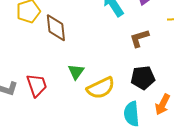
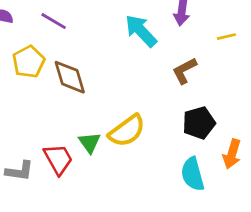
green triangle: (76, 72) -> (90, 143), moved
yellow semicircle: (101, 88) -> (127, 131), moved

